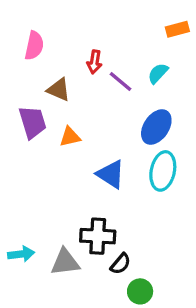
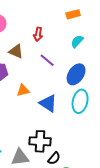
orange rectangle: (177, 29) -> (73, 14), moved
purple line: (120, 81) -> (47, 60), moved
orange triangle: (70, 137) -> (23, 90), moved

